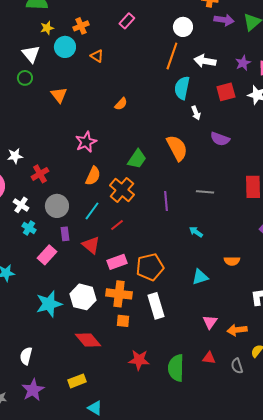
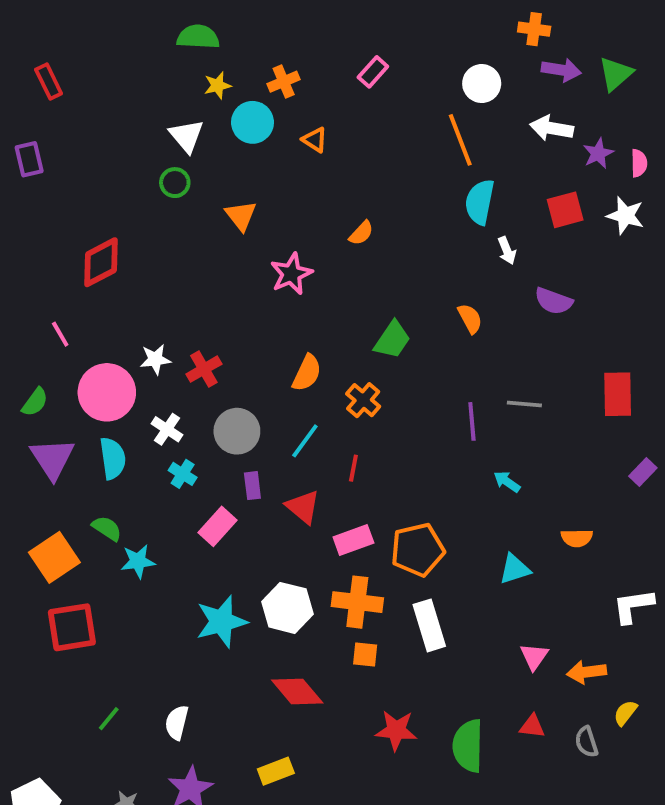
orange line: (172, 56) -> (460, 140), turned -40
white arrow: (205, 61) -> (552, 128), moved
pink star: (86, 142) -> (291, 274), moved
orange semicircle: (177, 148) -> (470, 319), size x0.6
white star: (15, 156) -> (155, 359), moved
orange cross: (122, 190) -> (363, 400), size x0.7
purple line: (166, 201) -> (472, 421), moved
red line: (117, 225) -> (353, 468), turned -40

